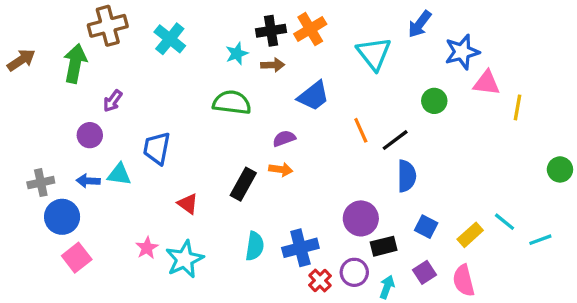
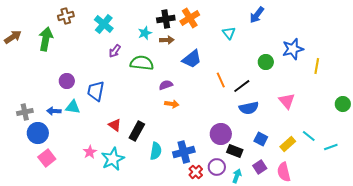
brown cross: (108, 26) -> (66, 16), size x0.7
blue star: (462, 52) -> (293, 49), moved
cyan triangle: (374, 54) -> (229, 33), size x0.6
pink triangle: (487, 83) -> (287, 101), moved, turned 42
purple arrow: (113, 101) -> (115, 51), moved
purple circle: (90, 135) -> (67, 81), moved
purple semicircle: (284, 138) -> (166, 85), moved
blue semicircle: (407, 176) -> (249, 108), turned 78
black rectangle: (243, 184) -> (137, 131), moved
black rectangle: (384, 246) -> (235, 151), turned 35

